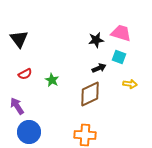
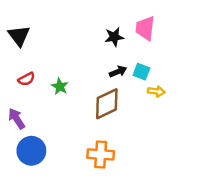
pink trapezoid: (121, 33) -> (145, 28), turned -100
cyan square: (119, 57) -> (141, 72), moved

